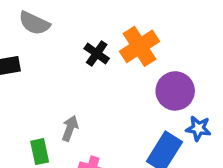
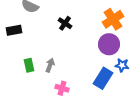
orange cross: (139, 46) -> (113, 19), moved
green rectangle: (40, 152) -> (29, 65), moved

